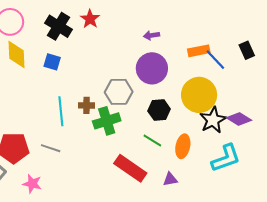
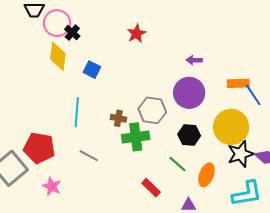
black cross: (58, 26) -> (72, 33), moved, size x0.6
cyan line: (61, 111) -> (77, 112), moved
gray line: (51, 148) -> (89, 156), moved
red rectangle: (130, 168) -> (151, 188), size x0.6

